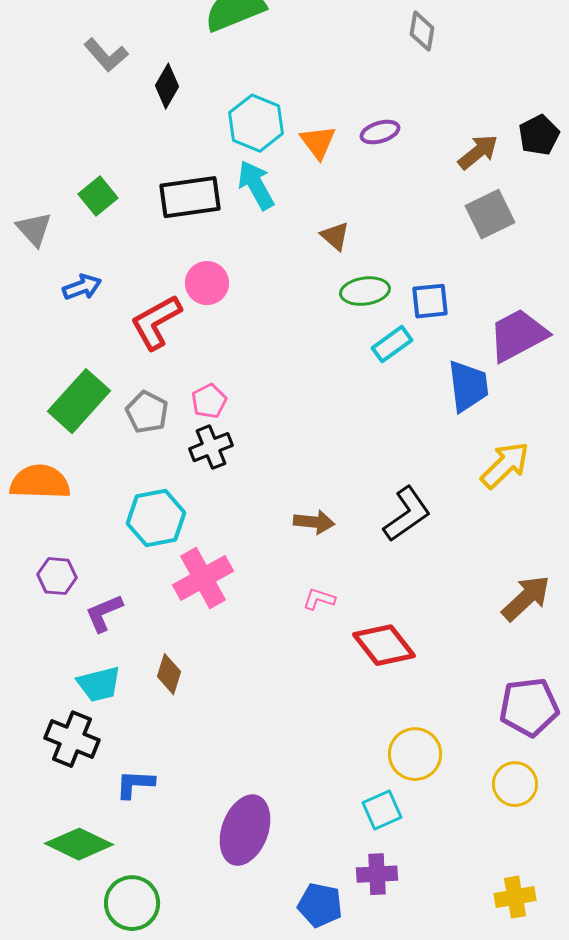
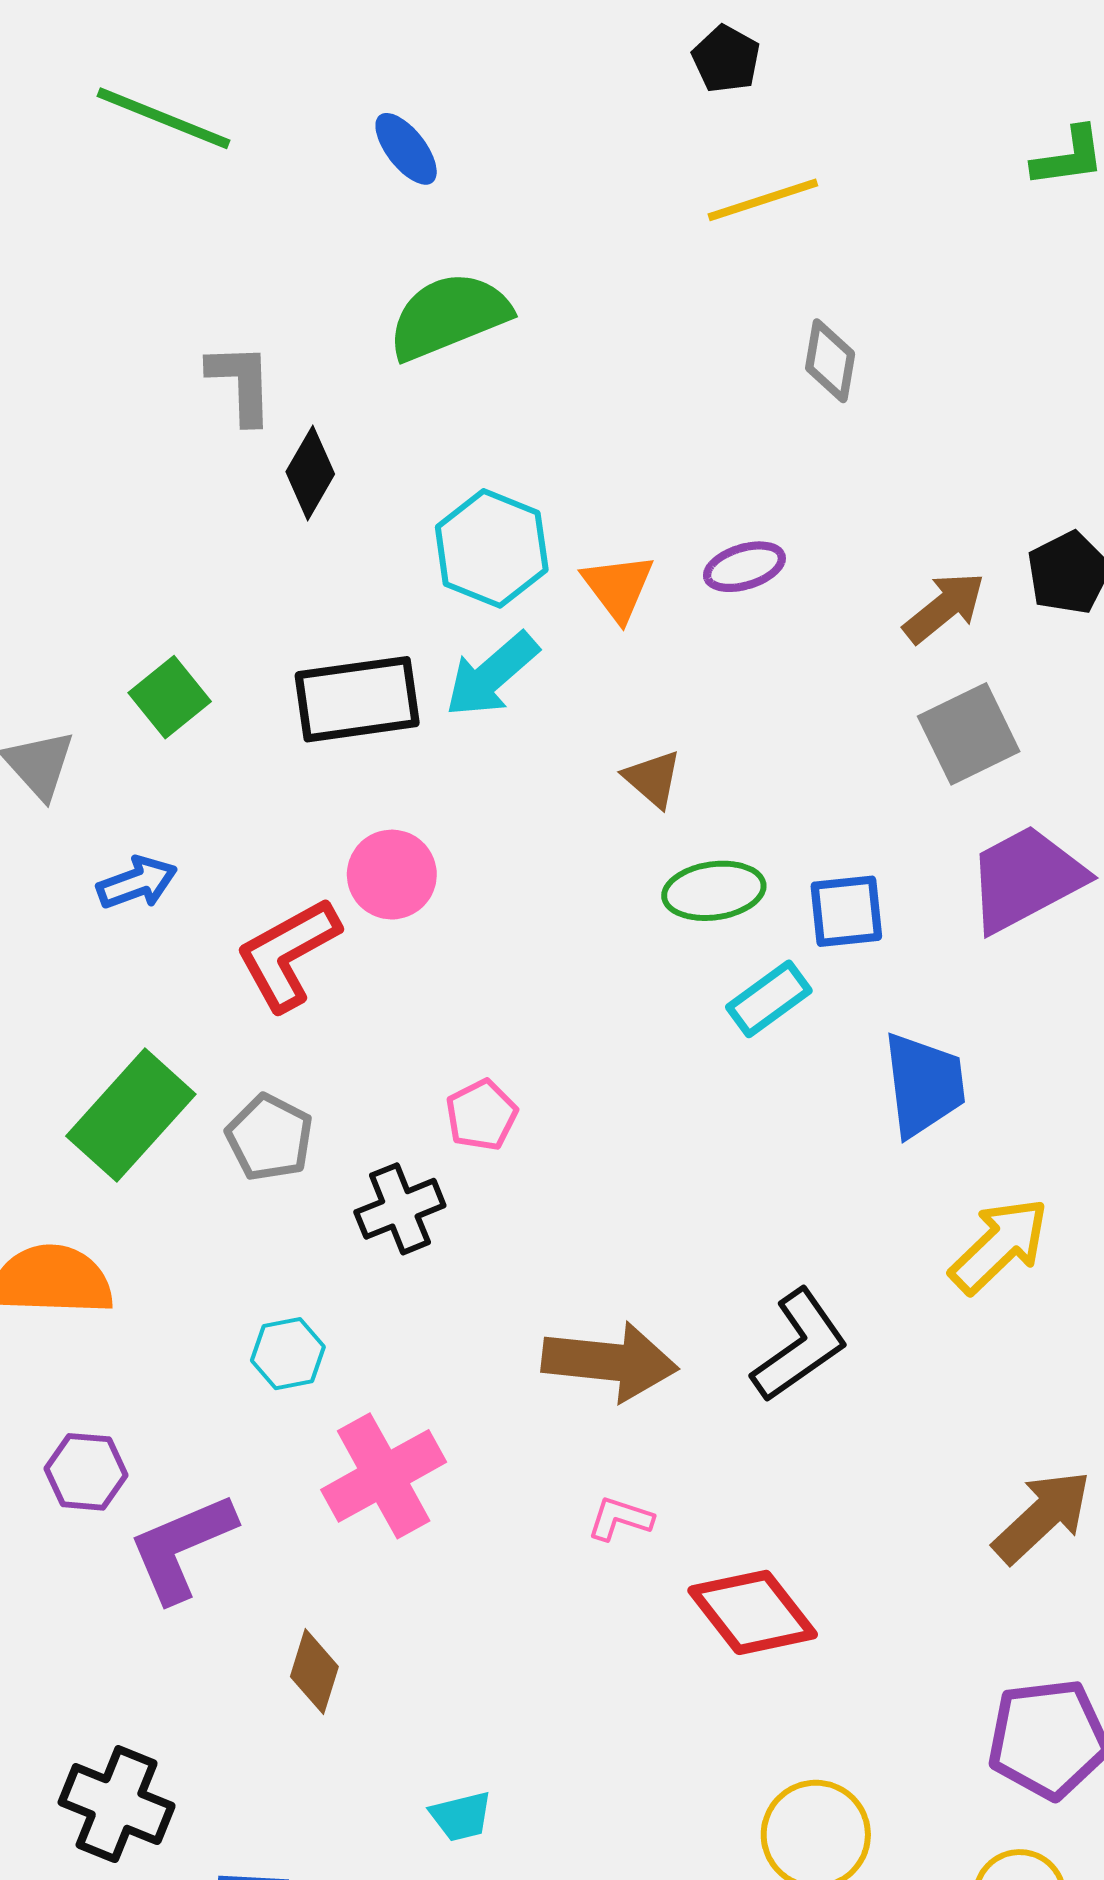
gray L-shape: (106, 55) -> (241, 383), moved, turned -141
cyan arrow: (256, 185) -> (492, 675), turned -102
purple trapezoid: (518, 335) -> (1026, 879), moved
pink pentagon: (209, 401) -> (481, 1115), moved
cyan hexagon: (156, 518) -> (288, 1354), size x0.6
brown arrow: (314, 522) -> (610, 1362), size x1.6
purple L-shape: (104, 613) -> (182, 1547), size x1.4
cyan trapezoid: (99, 684) -> (461, 1816), moved, size x0.7

